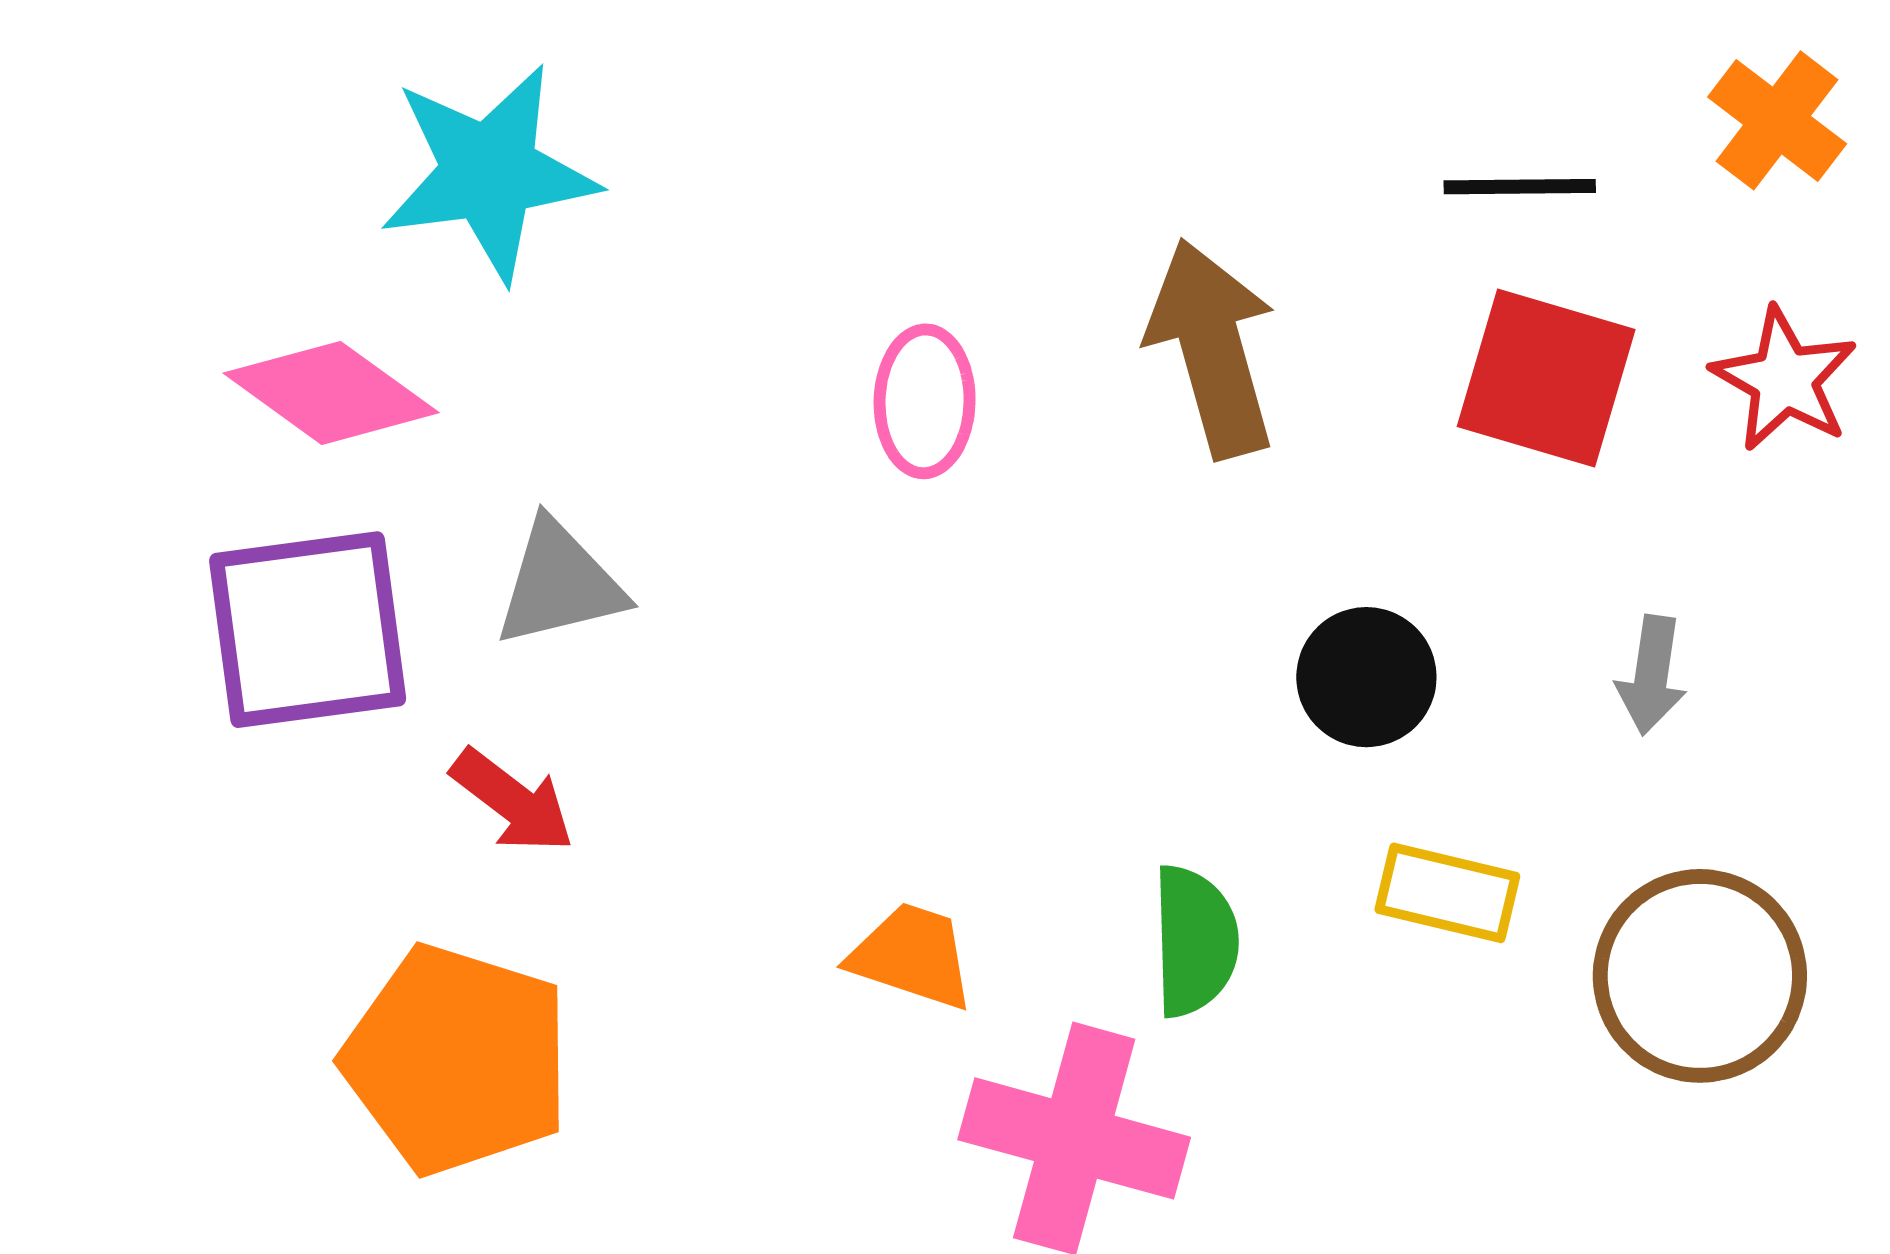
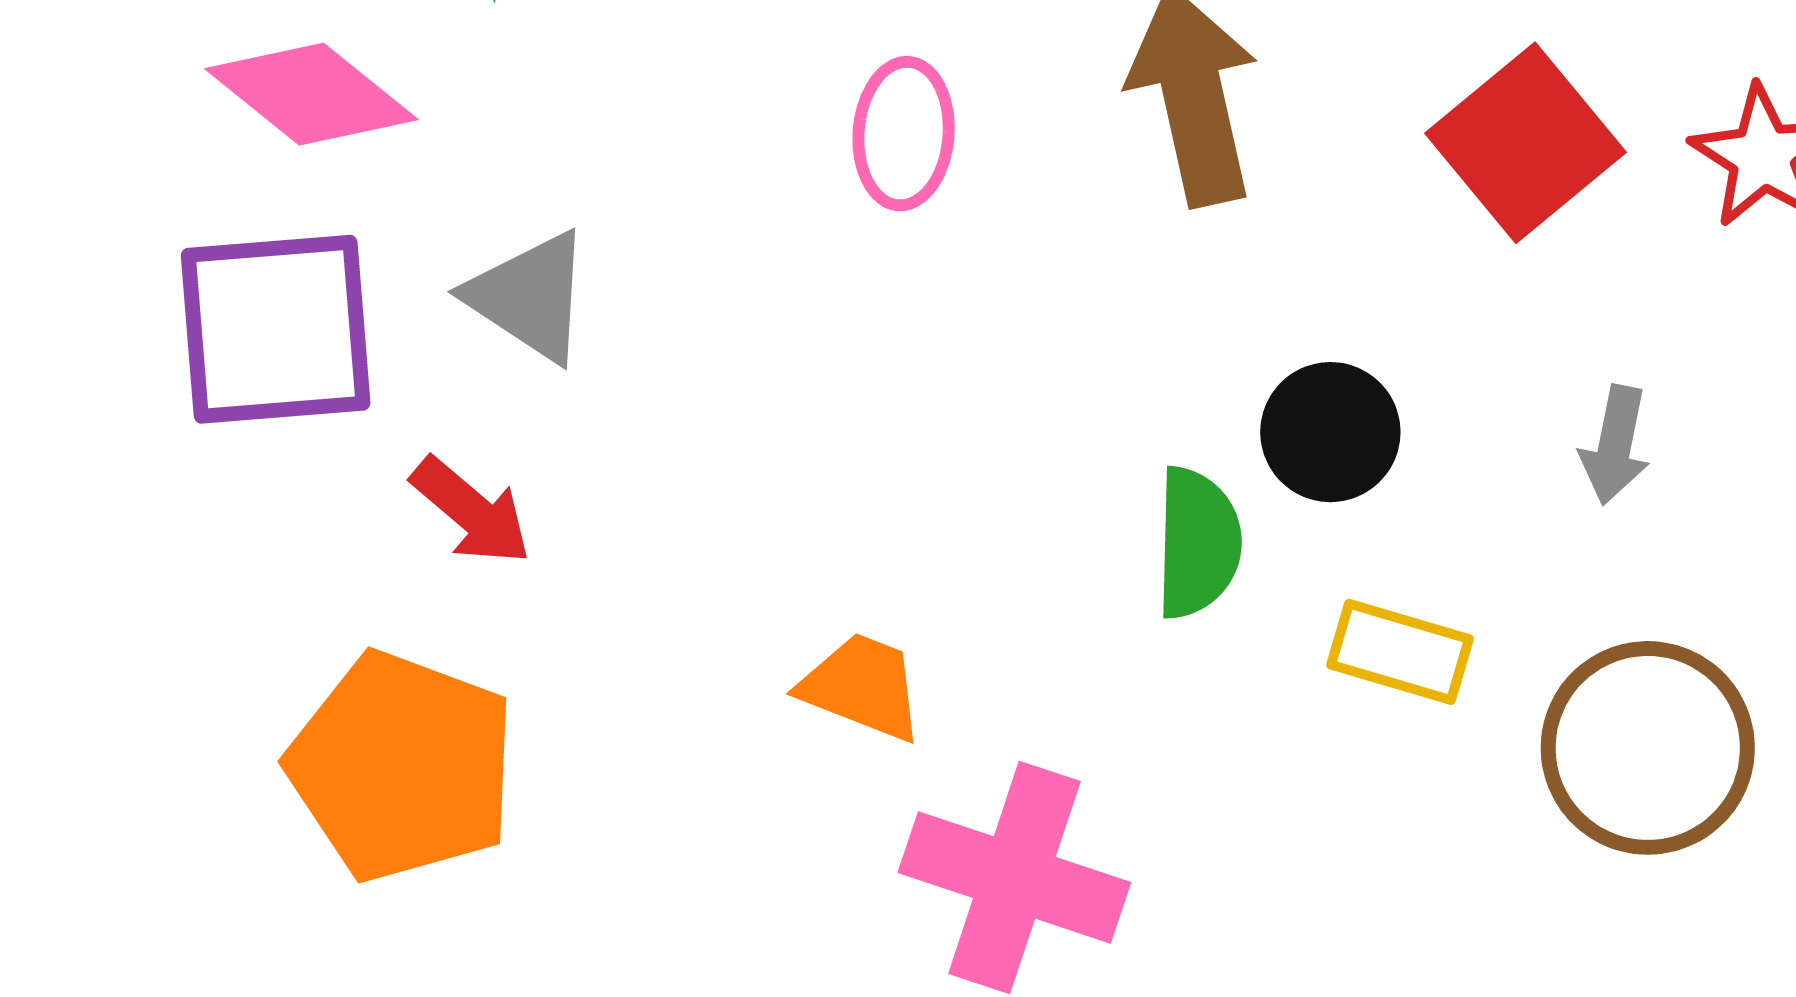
red square: (1546, 378) -> (1526, 143), turned 31
gray triangle: (559, 584) -> (529, 296), turned 44
green semicircle: (1195, 941) -> (1198, 543), moved

